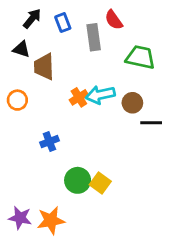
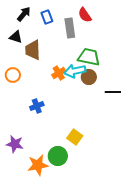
green trapezoid: (140, 57) -> (89, 57), moved
brown circle: (132, 103) -> (89, 77), moved
green circle: (78, 180) -> (58, 156), moved
purple star: (20, 218) -> (15, 144), moved

